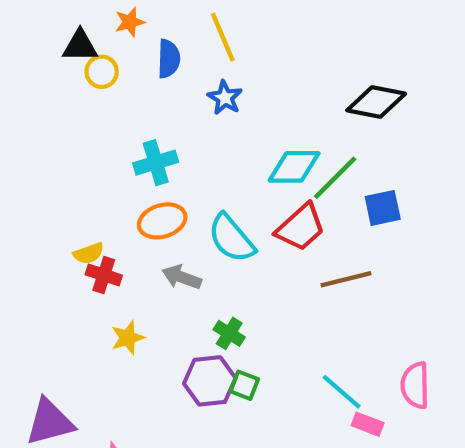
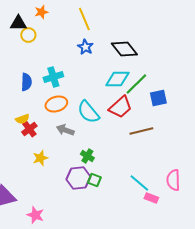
blue semicircle: (169, 59) -> (26, 82), moved
black diamond: (376, 102) -> (124, 49), moved, turned 40
red cross: (104, 275) -> (29, 129), turned 35

